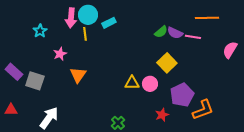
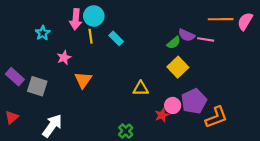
cyan rectangle: (109, 23) -> (116, 38), moved, turned 72
green semicircle: (161, 32) -> (174, 43), moved
pink semicircle: (230, 50) -> (245, 21), moved
pink circle: (150, 84) -> (173, 105), moved
red triangle: (11, 110) -> (12, 117), turned -40
red star: (162, 115) -> (162, 115), moved

